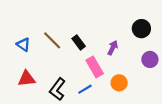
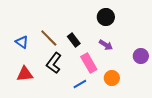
black circle: (141, 29) -> (106, 17), moved
purple arrow: (113, 48) -> (106, 45), turned 96
black L-shape: (57, 89) -> (54, 63), moved

